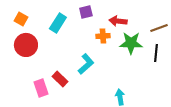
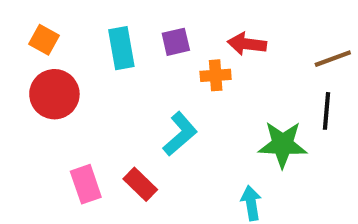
purple square: (86, 12) -> (176, 42), moved
cyan rectangle: (58, 23) -> (121, 48), turned -42
green star: (131, 43) -> (283, 144), moved
red rectangle: (60, 79) -> (140, 184), moved

